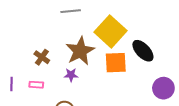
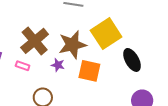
brown cross: (42, 57) -> (35, 41), size x1.8
orange square: (116, 63) -> (89, 71), moved

